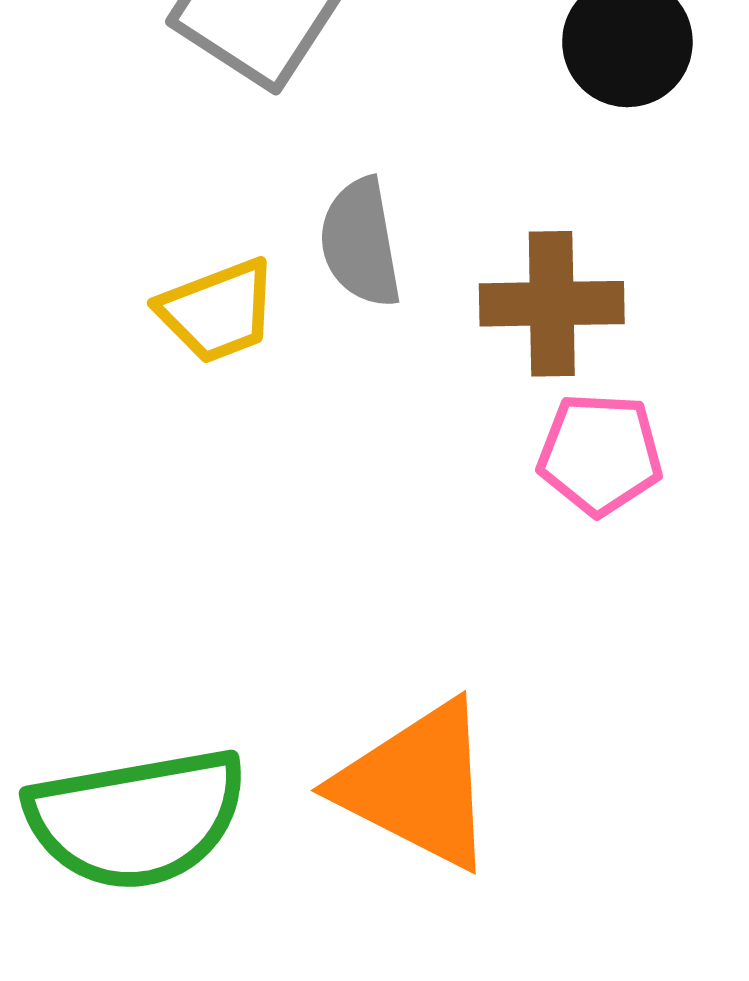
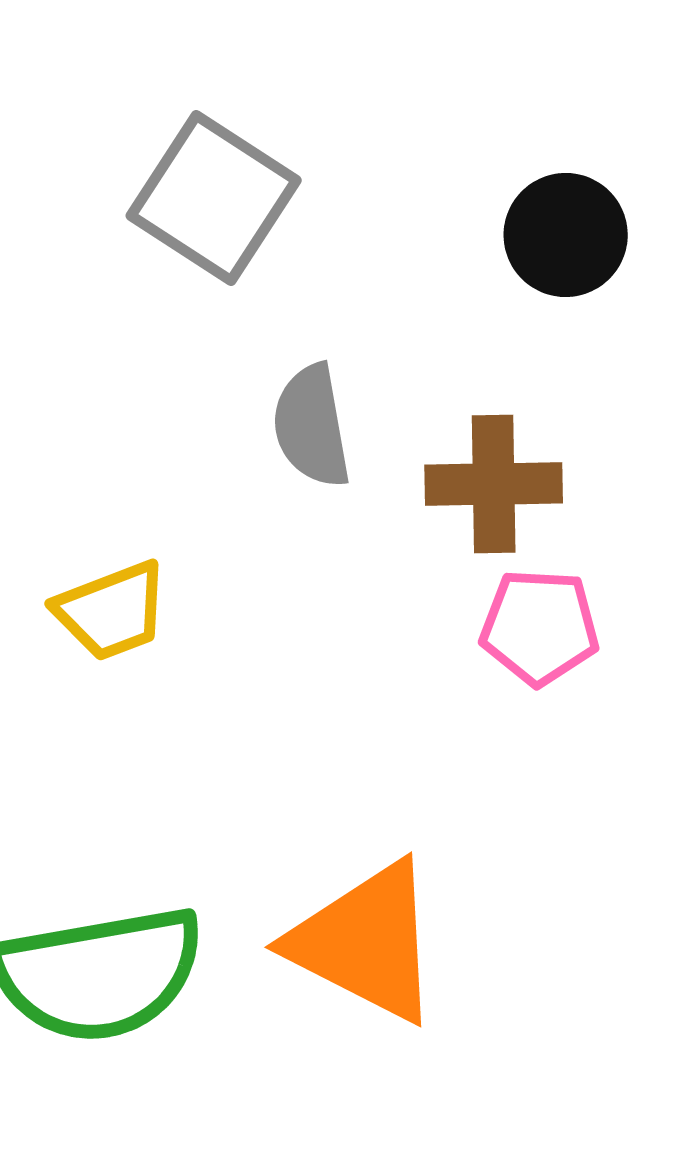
yellow trapezoid: (218, 311) -> (112, 611), moved

